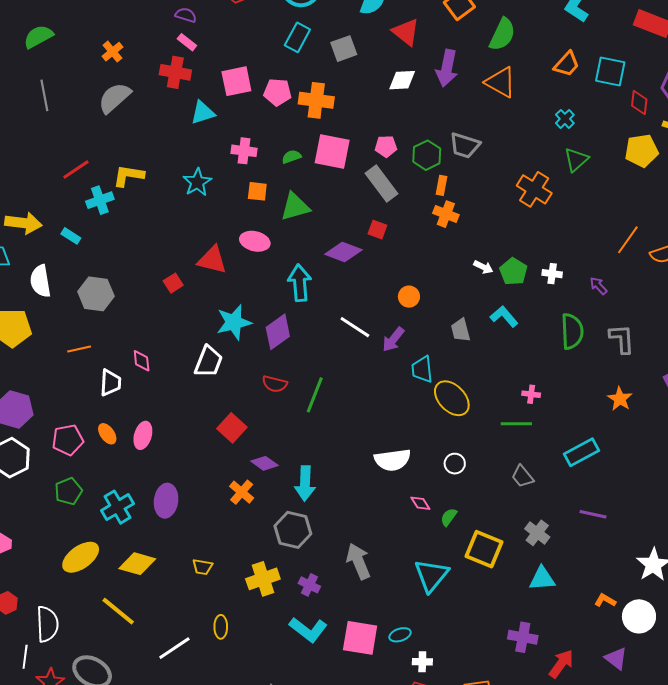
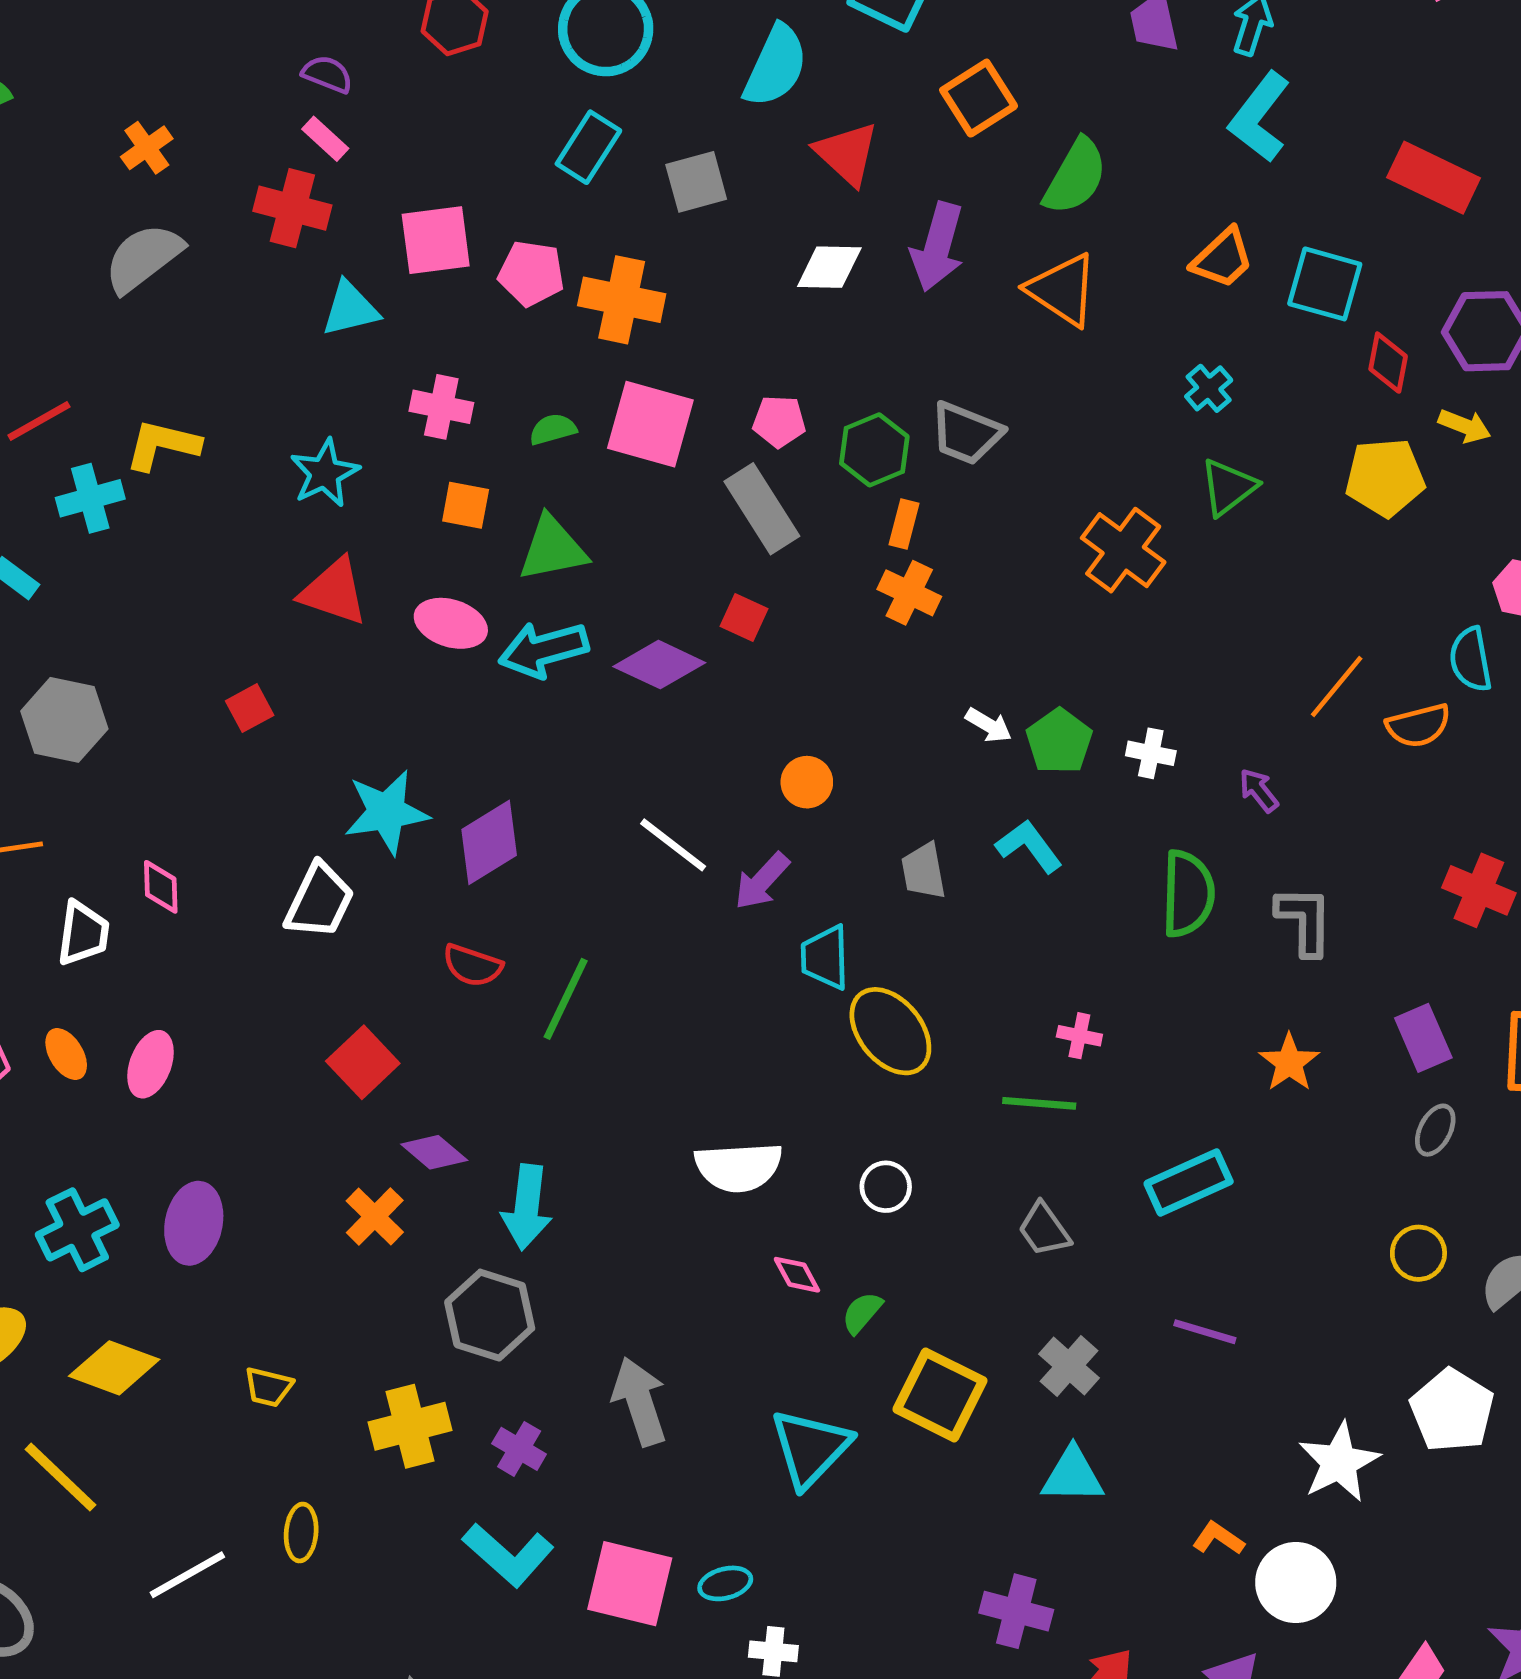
red triangle: (212, 260) -> (334, 592), moved
cyan arrow: (300, 283) -> (544, 650), moved, turned -105

